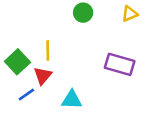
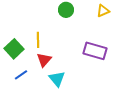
red triangle: (43, 76) -> (44, 60), moved
cyan triangle: (72, 100) -> (57, 79), turned 48

